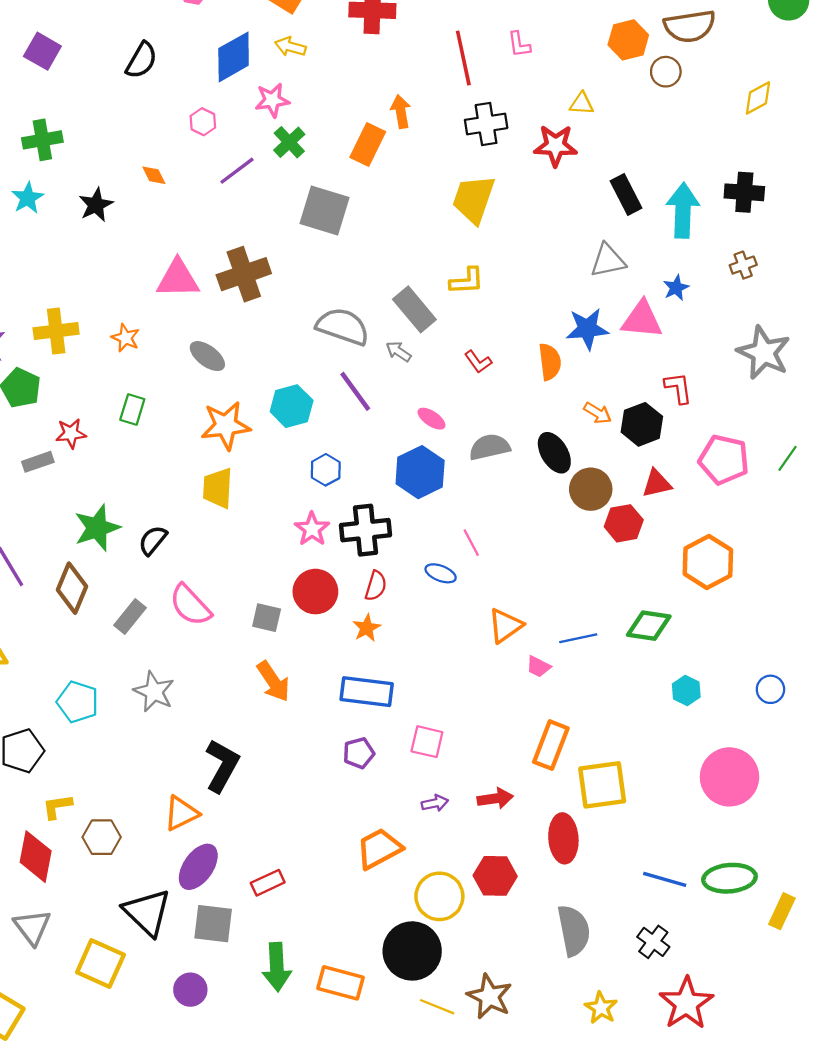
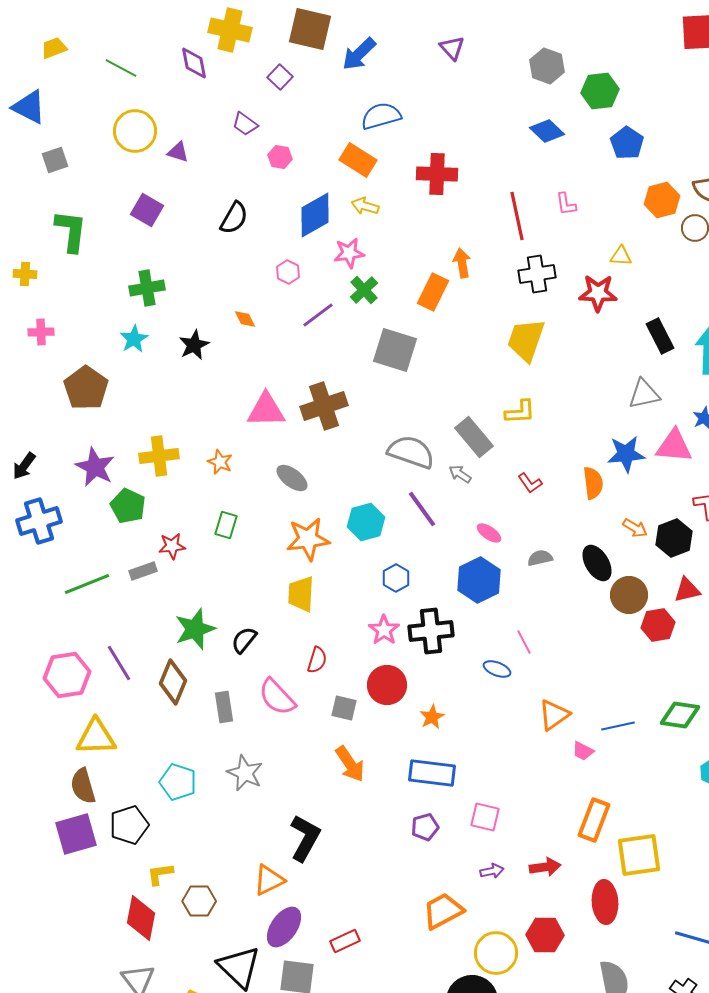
gray semicircle: (489, 447) -> (540, 558), size x0.7
red semicircle: (376, 586) -> (317, 660), moved
gray rectangle: (130, 617) -> (224, 707), turned -48

